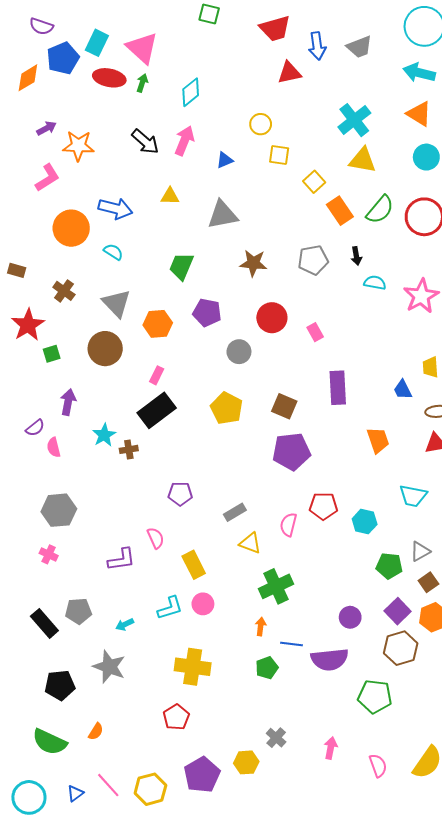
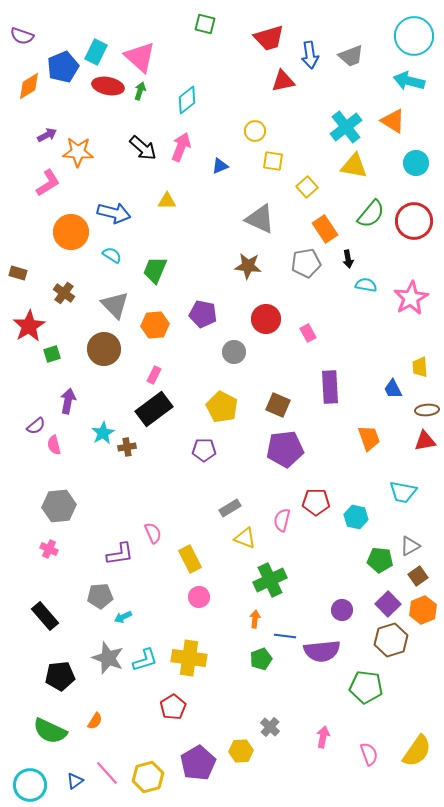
purple semicircle: (41, 26) -> (22, 36), moved
orange triangle: (419, 114) -> (393, 121), moved
orange rectangle: (340, 211) -> (325, 229), moved
gray triangle: (223, 215) -> (260, 219), moved, turned 36
green trapezoid: (181, 266) -> (155, 270), moved
purple pentagon: (180, 494) -> (204, 450), moved
cyan L-shape: (170, 608) -> (145, 660), moved
gray pentagon: (78, 611) -> (100, 596), moved

